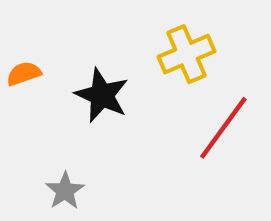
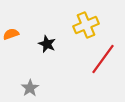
black star: (102, 95) -> (47, 44), size x0.7

